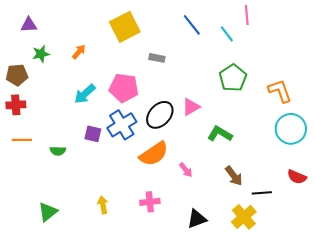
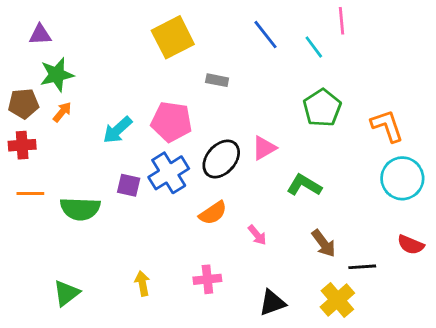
orange arrow: (79, 52) -> (62, 112), moved
green star: (41, 54) -> (57, 75), size x1.4
green semicircle: (58, 151) -> (80, 209), size x1.8
orange semicircle: (154, 154) -> (213, 213), size x0.7

